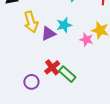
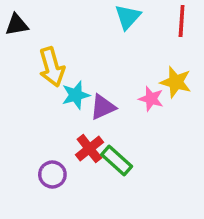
cyan star: (64, 25) -> (76, 95), moved
purple triangle: (48, 33) -> (103, 107), moved

